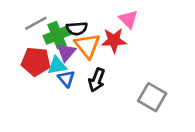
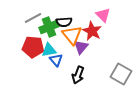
red star: (114, 40) -> (92, 31), turned 30
purple triangle: (66, 52) -> (81, 47), moved
black arrow: (97, 80) -> (78, 75), moved

